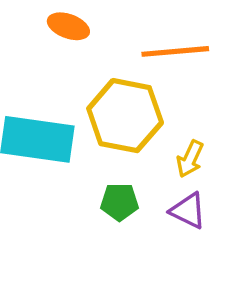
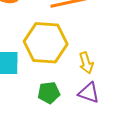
yellow arrow: (190, 159) -> (86, 63), turned -35

